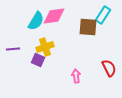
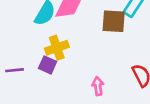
purple line: (13, 49) -> (15, 70), moved

